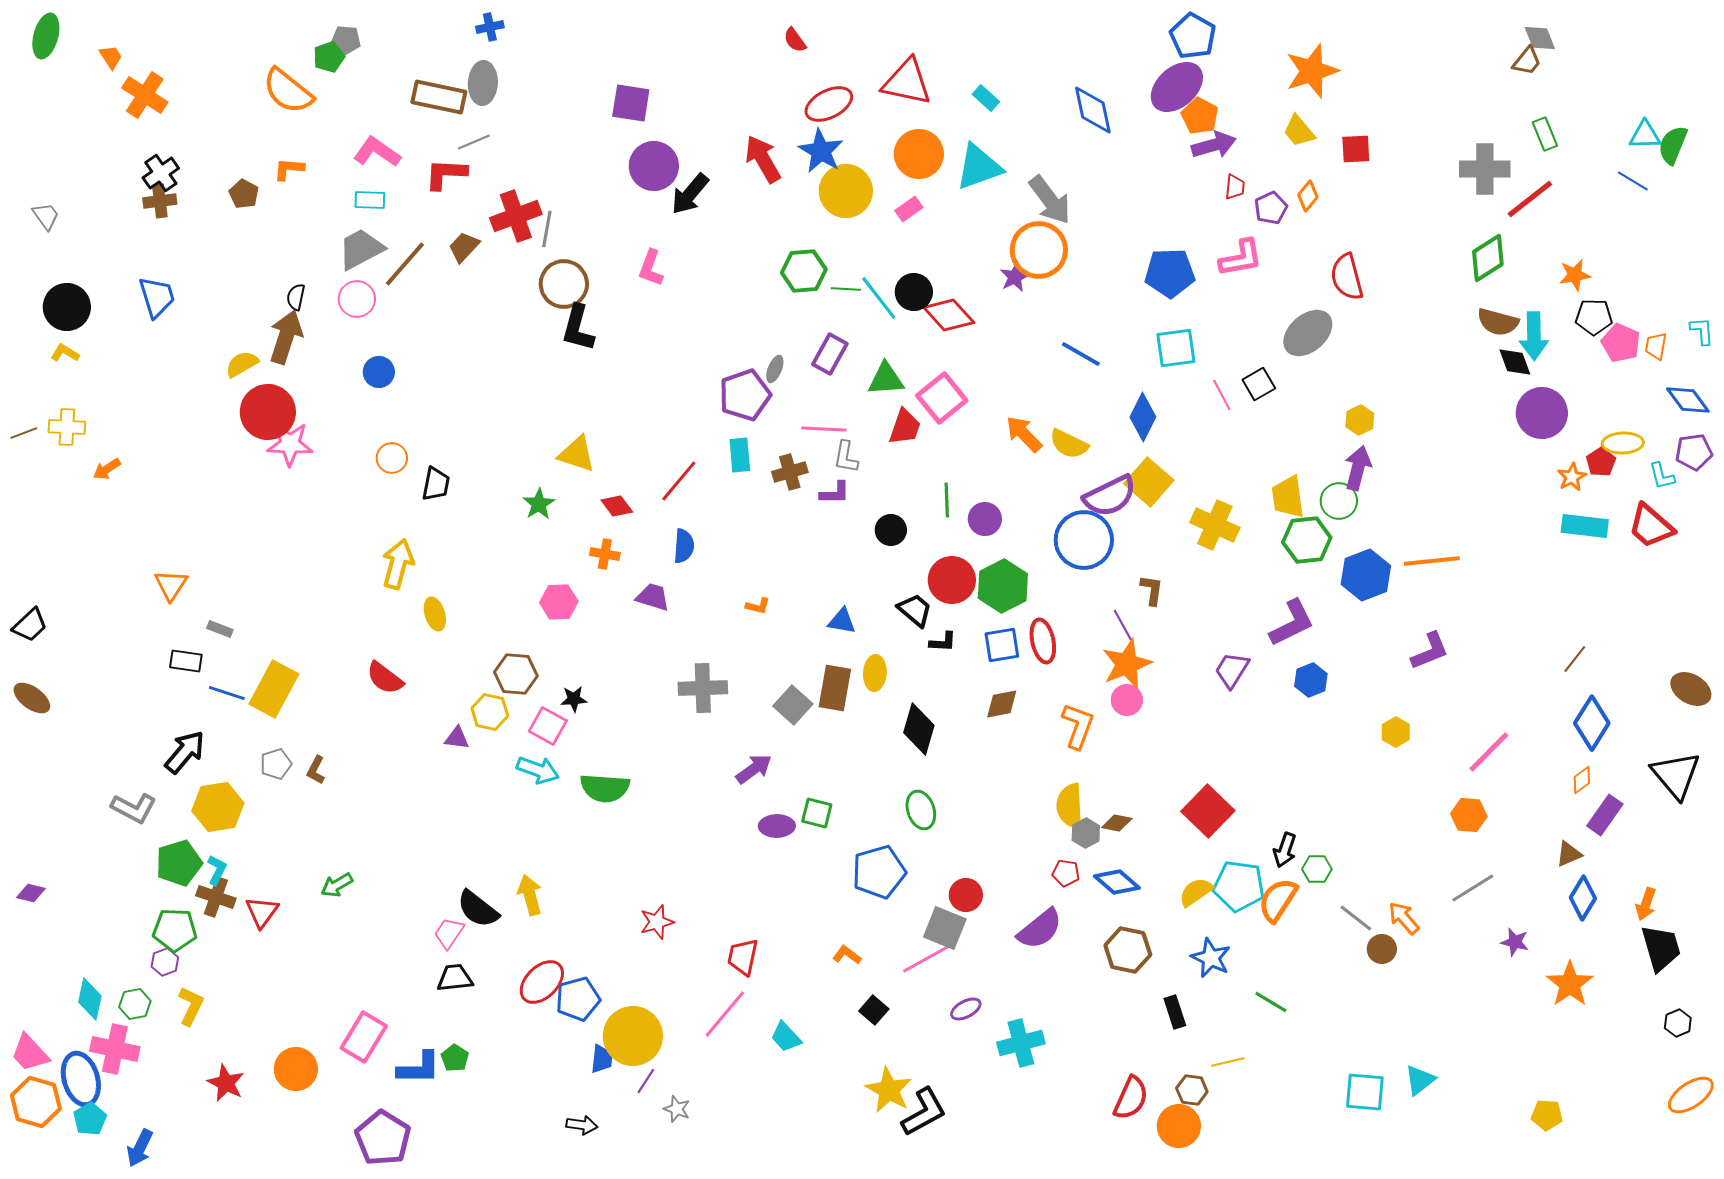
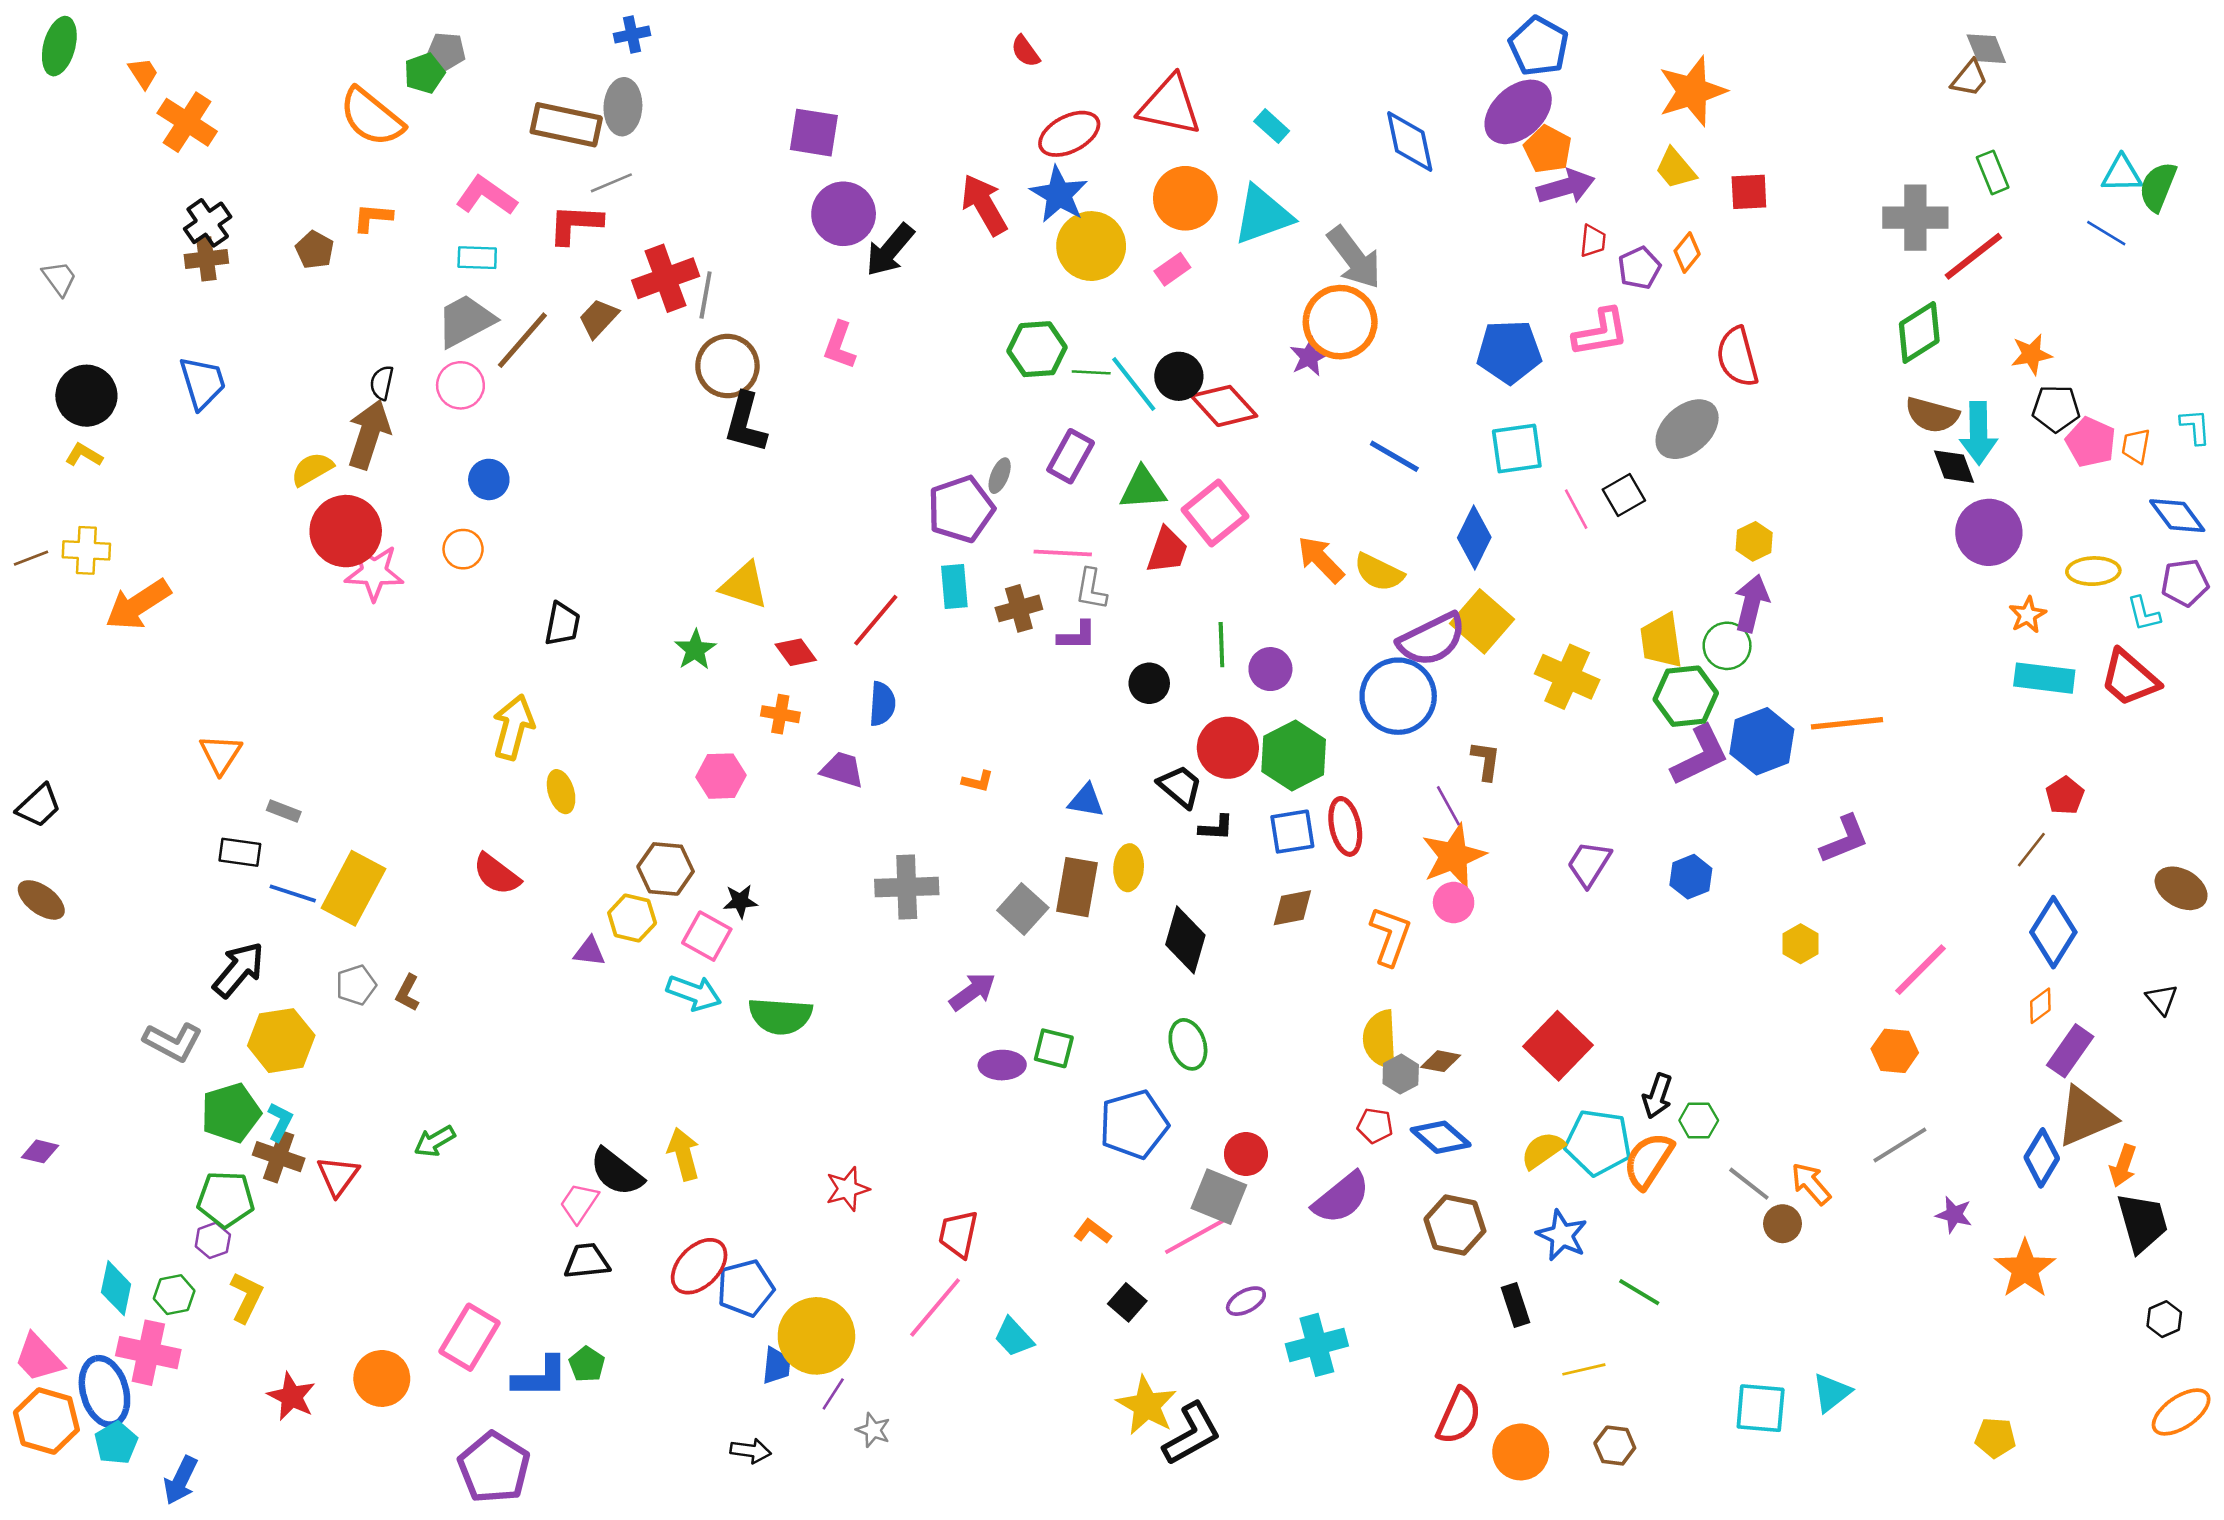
orange circle: (392, 458) -> (463, 549), moved
red pentagon: (1601, 462) -> (2065, 795), moved
orange arrow: (107, 469) -> (138, 605), size x1.8
purple L-shape: (1292, 623) -> (1700, 755), moved
black triangle: (1676, 775) -> (2162, 999), size x0.5
brown triangle: (1569, 854) -> (2086, 1117), moved, size x1.8
brown hexagon: (1192, 1090) -> (1615, 1446), moved

